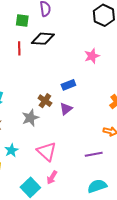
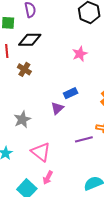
blue rectangle: (68, 85) -> (71, 93), moved
brown cross: (45, 101) -> (24, 69), moved
purple line: (94, 154) -> (84, 139), moved

